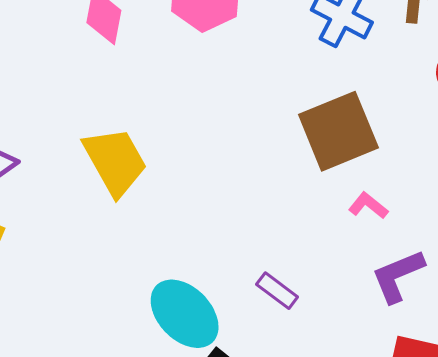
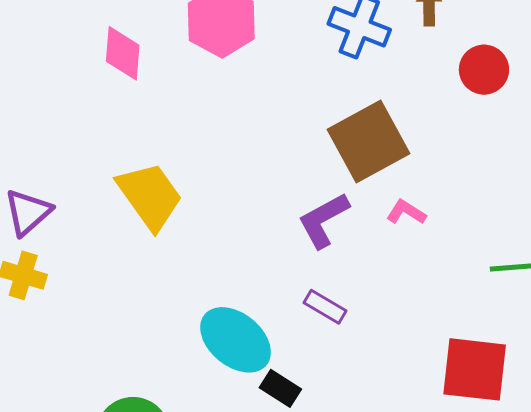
purple L-shape: (398, 276) -> (323, 220), moved

